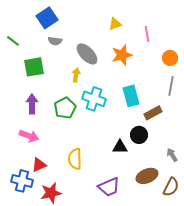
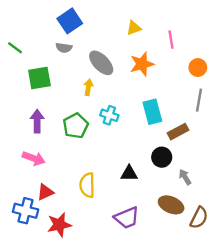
blue square: (47, 18) -> (70, 21), moved
cyan cross: (94, 99) -> (109, 115), size x0.7
black triangle: (120, 147) -> (129, 173), moved
gray arrow: (172, 155) -> (185, 177), moved
brown ellipse: (147, 176) -> (171, 205), turned 45

